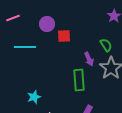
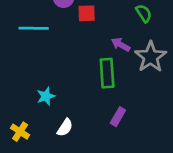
green semicircle: (106, 45) -> (144, 13), moved
purple arrow: (89, 59) -> (121, 45), turned 144

